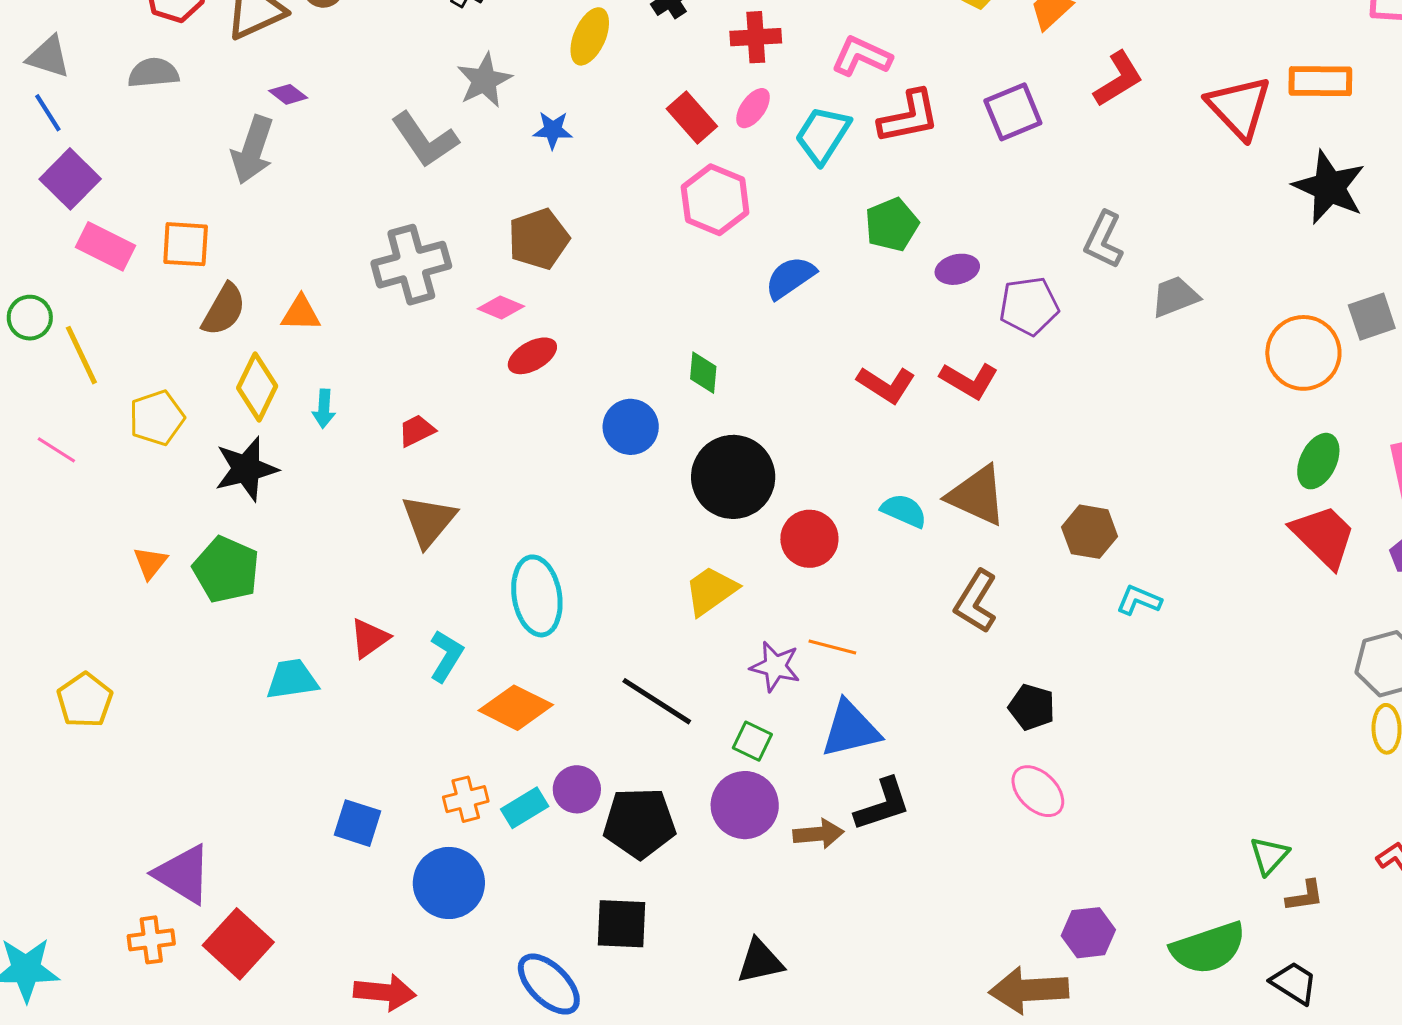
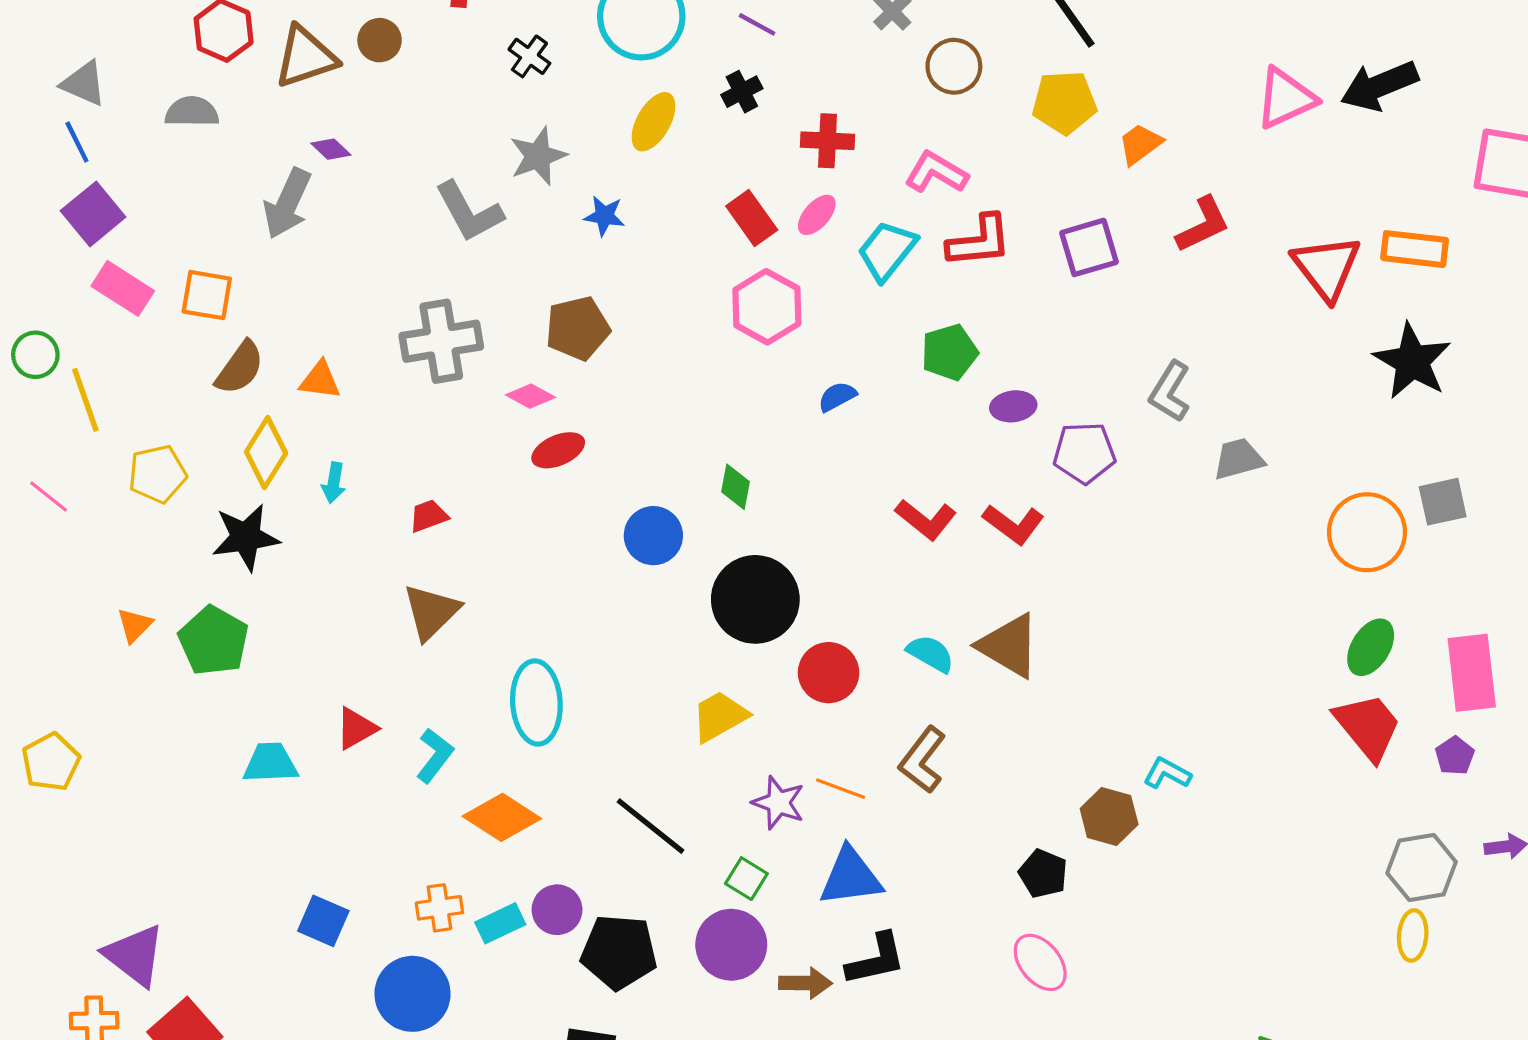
blue semicircle: (790, 278) -> (837, 397), size x0.7
brown hexagon: (1090, 532) -> (1109, 817), moved
brown L-shape: (976, 601) -> (922, 760), moved

